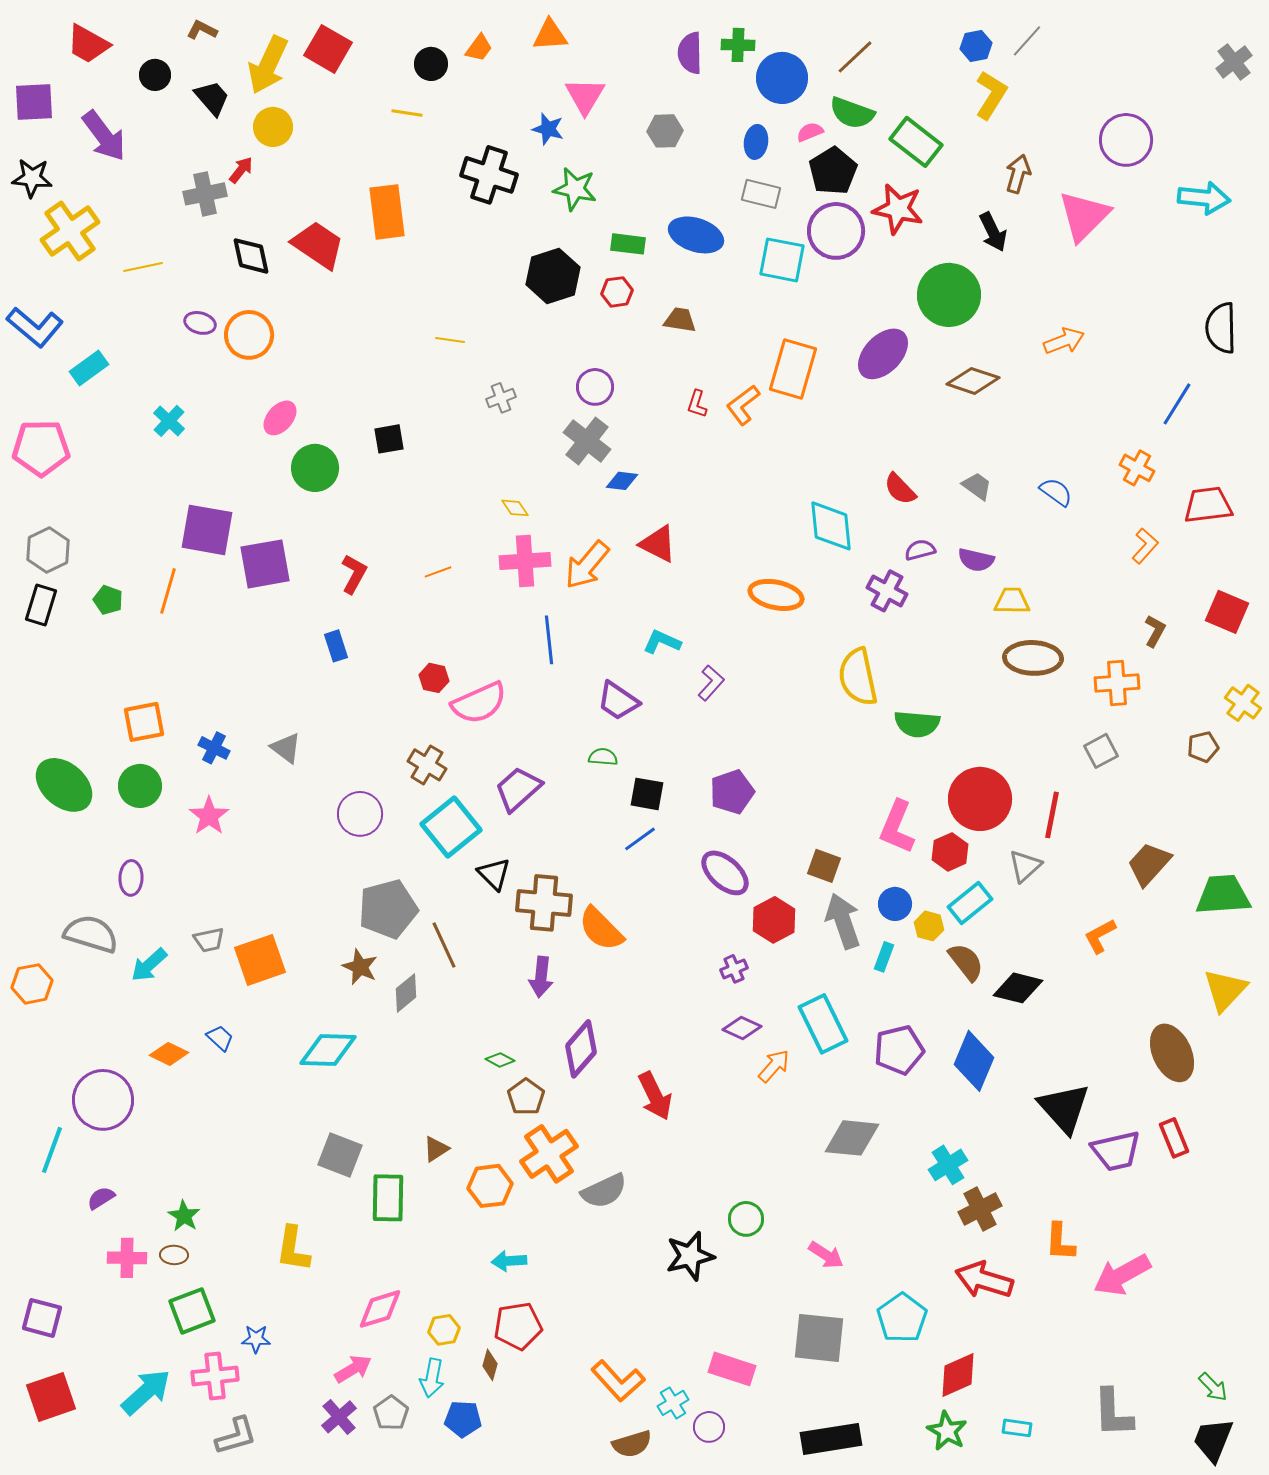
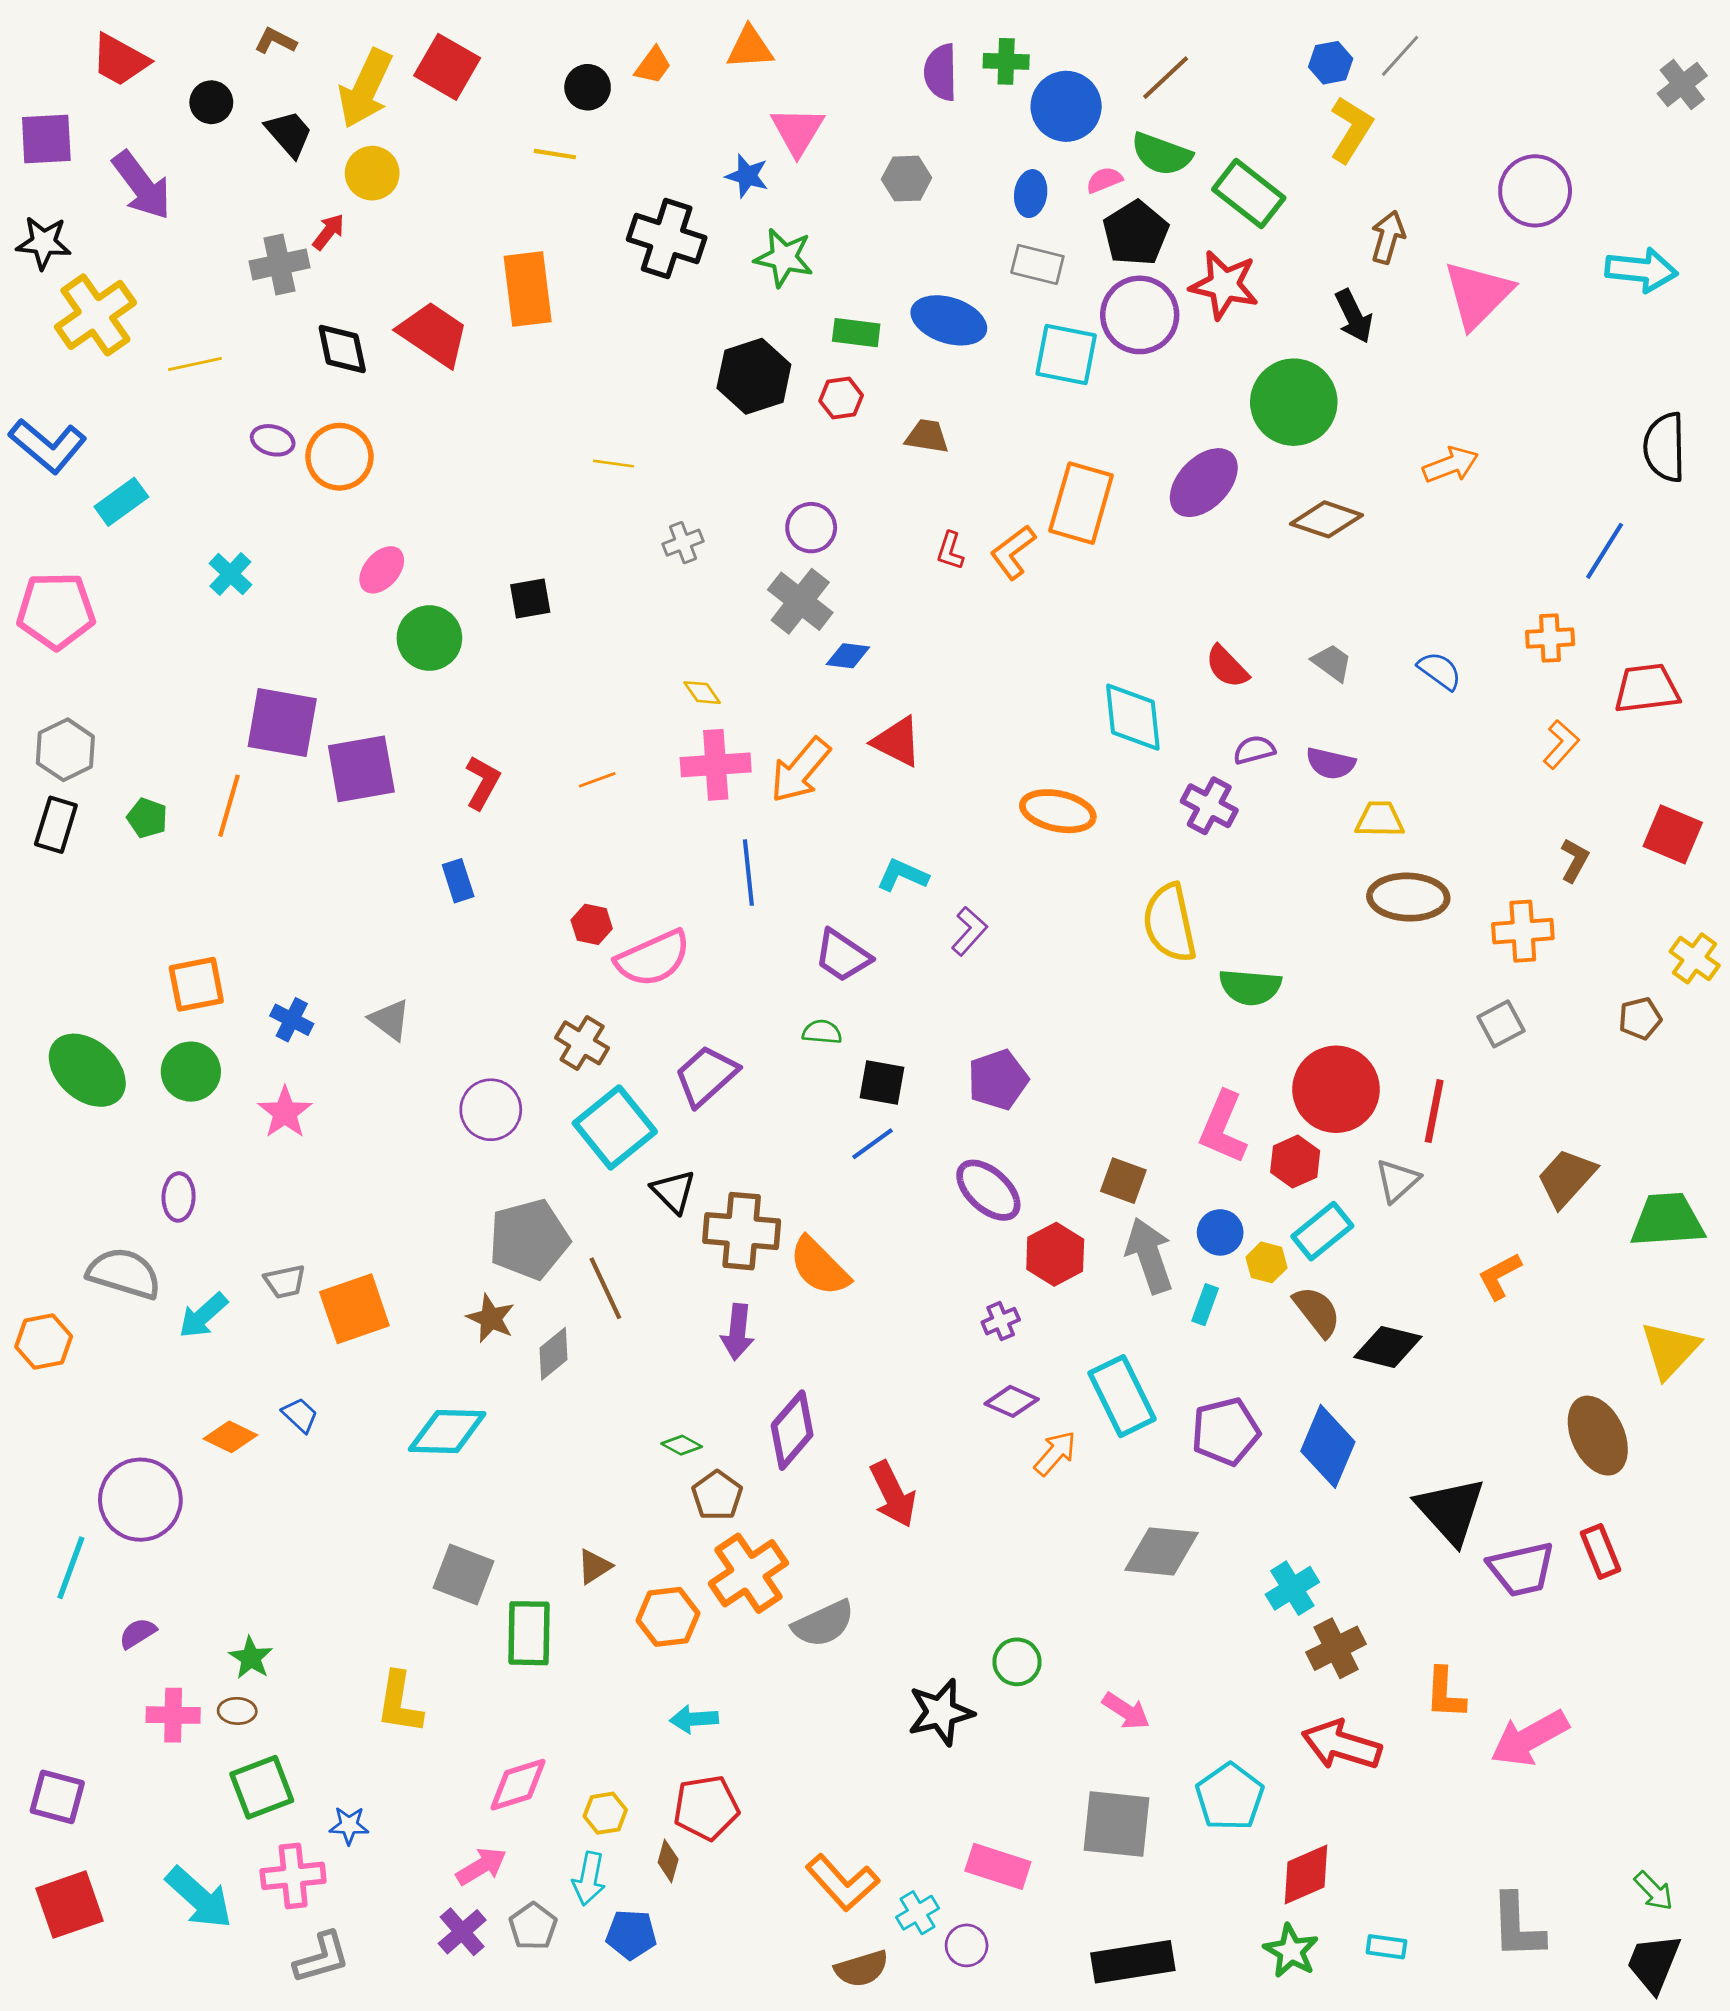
orange cross: (1137, 468) -> (1550, 638), turned -32
cyan arrow: (146, 1392) -> (199, 1898), turned 84

